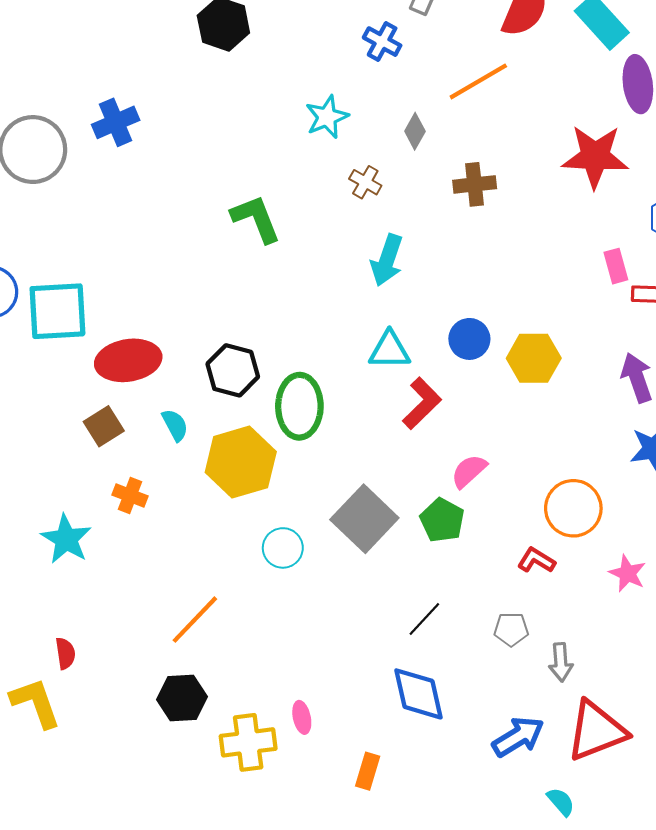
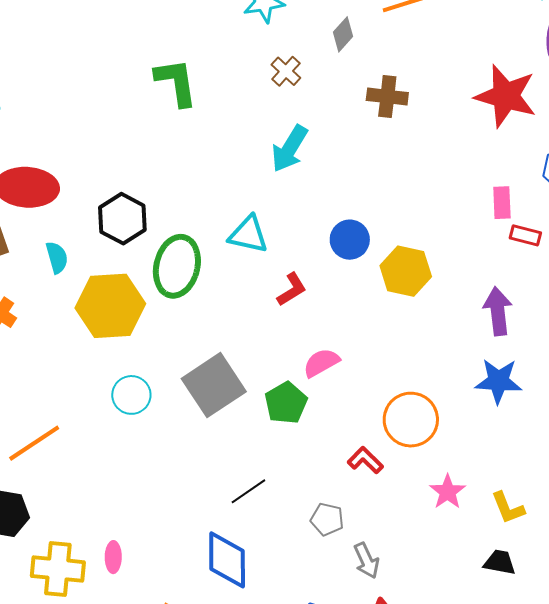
cyan triangle: (390, 350) -> (248, 234), moved
red L-shape: (422, 403) -> (292, 290), size x0.7
gray arrow: (561, 662) -> (366, 561), turned -33

